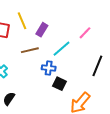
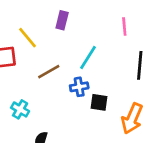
purple rectangle: (42, 30) -> (62, 20), moved
pink line: (85, 33) -> (124, 26), moved, turned -32

